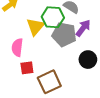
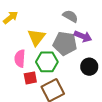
green hexagon: (53, 17) -> (47, 62), moved
purple arrow: (83, 28) -> (83, 36), turned 78

